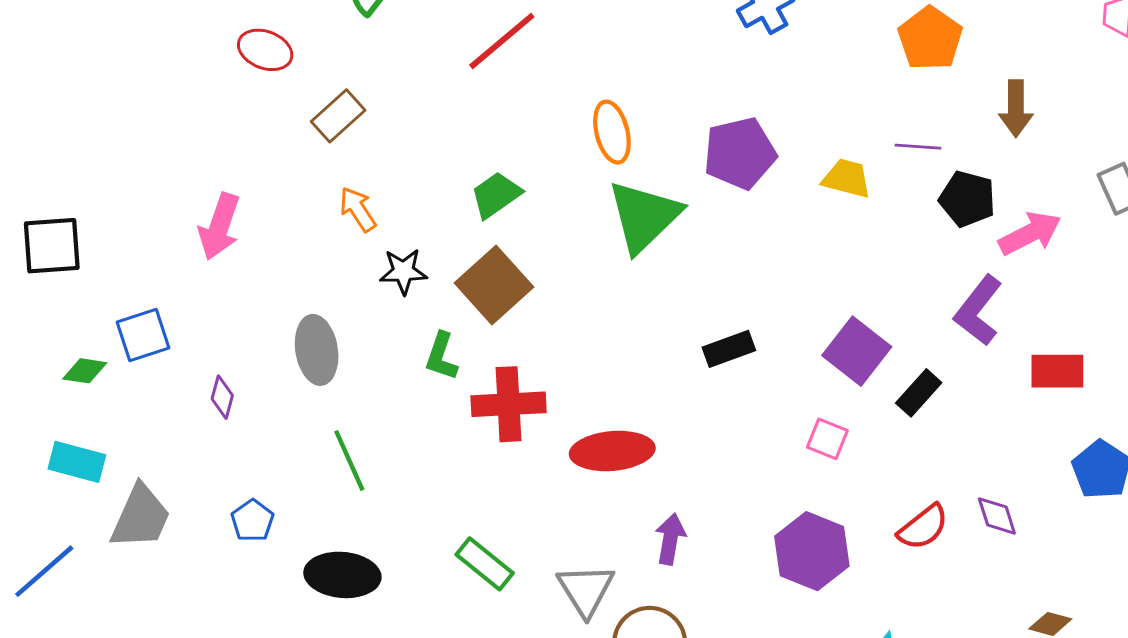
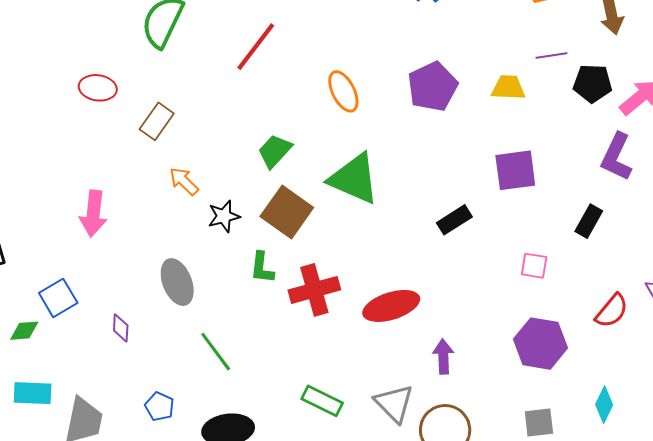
green triangle: (644, 216) -> (354, 179), moved, turned -40
purple square: (857, 351) -> (515, 170), moved, turned -33

